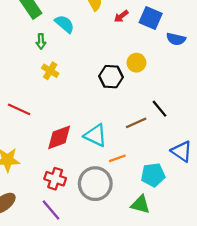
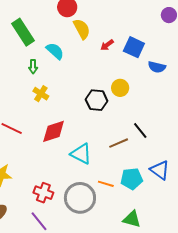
red diamond: (59, 137) -> (54, 131), moved
orange line: (117, 158) -> (106, 184), moved, turned 35
cyan pentagon: (153, 175) -> (132, 179), moved
green triangle: (140, 204) -> (132, 219), moved

